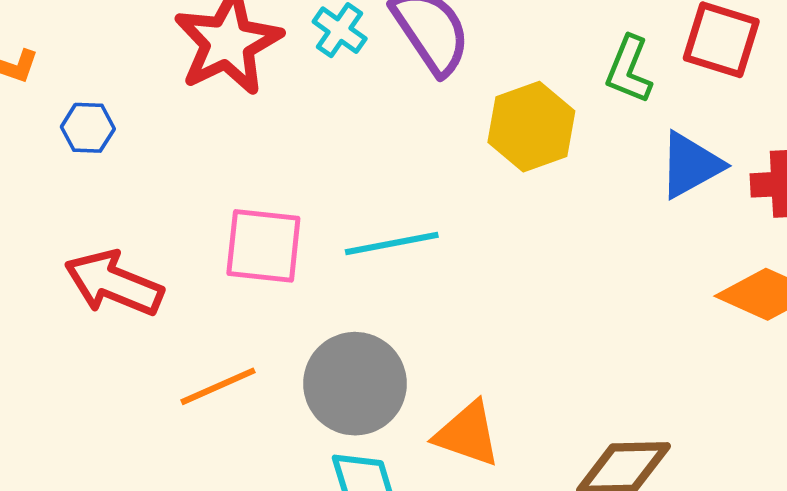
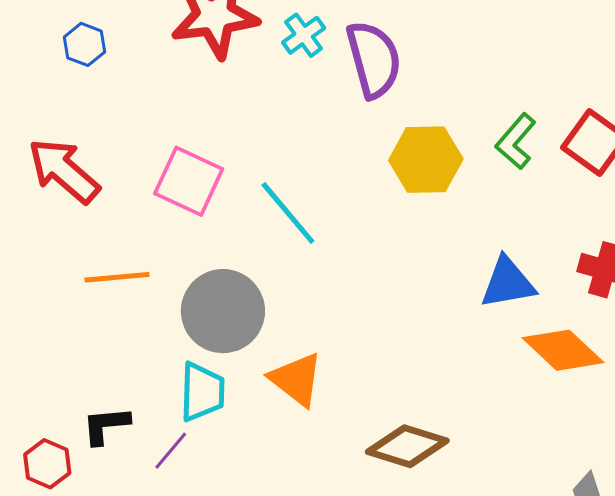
blue triangle: (691, 165) -> (508, 283), moved
cyan line: (392, 243) -> (288, 213), turned 42

